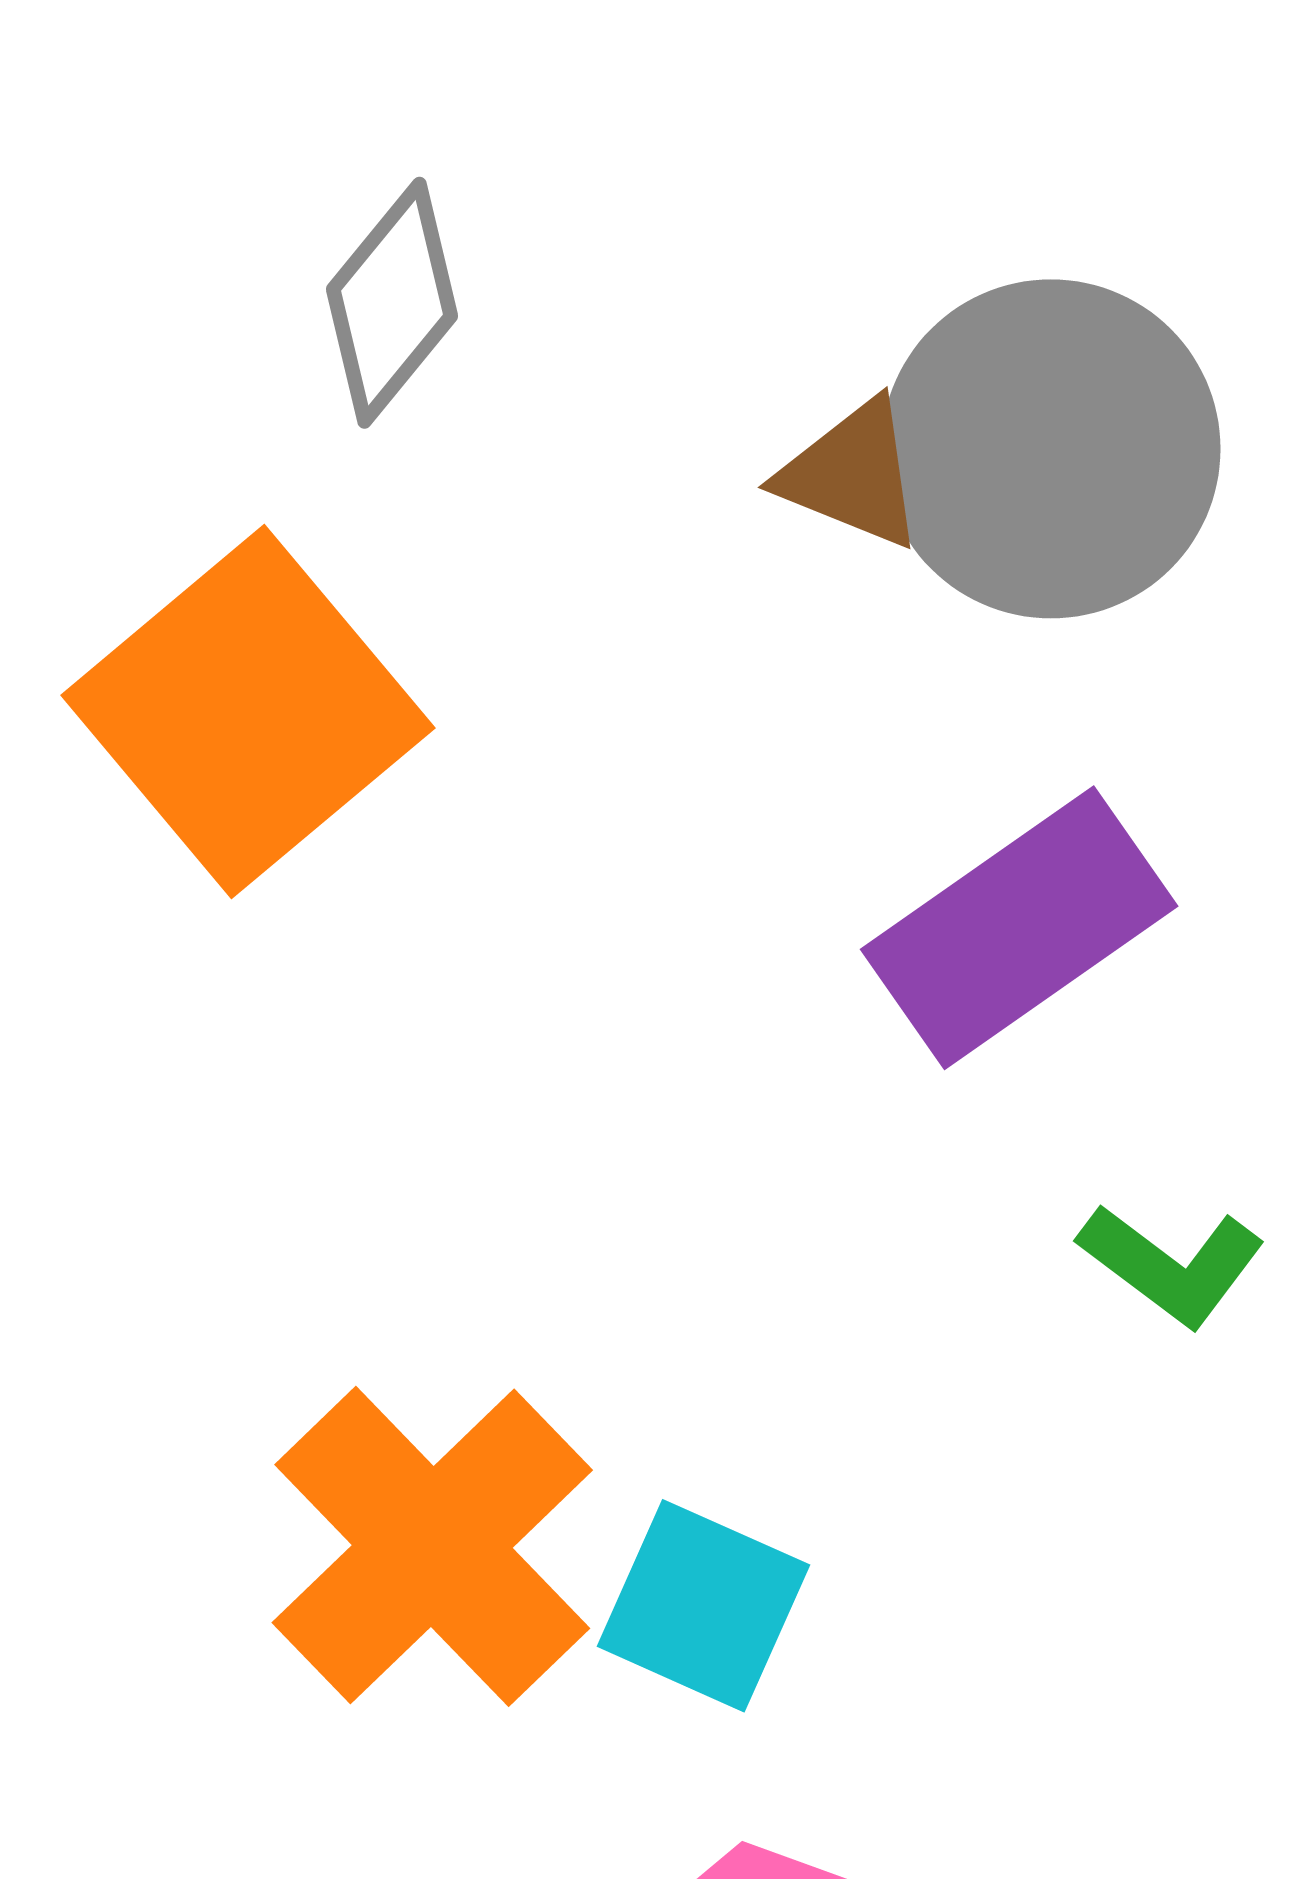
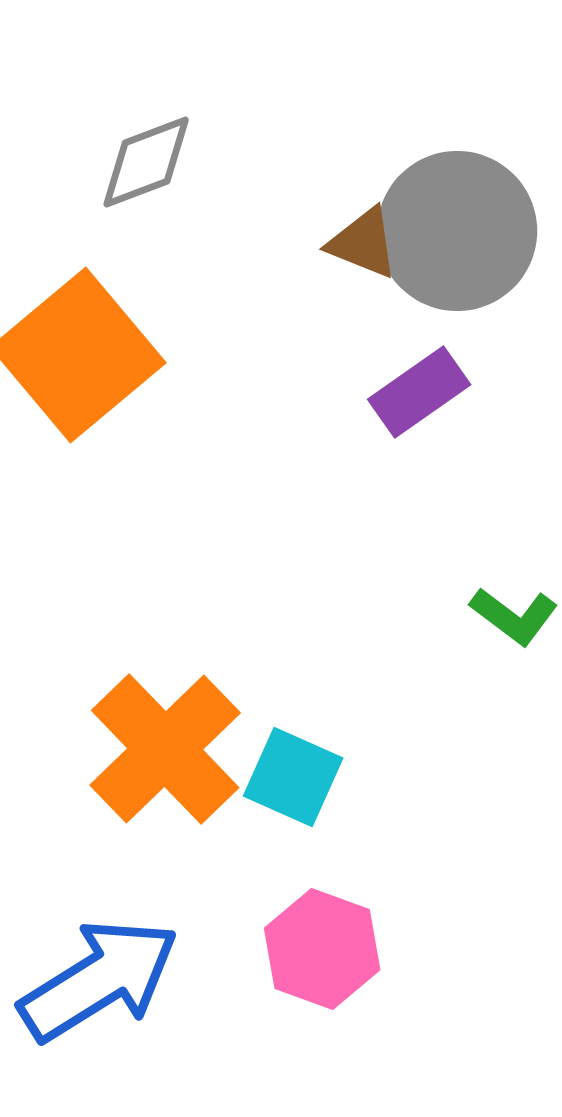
gray diamond: (392, 303) -> (146, 162), turned 30
purple rectangle: (1019, 928) -> (419, 392), moved, size x0.7

